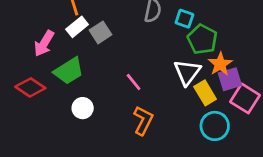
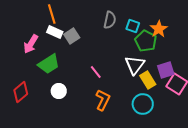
white rectangle: (77, 27) -> (55, 32), turned 63
orange star: (220, 64) -> (159, 29), moved
red diamond: (30, 87) -> (21, 92), moved, turned -75
cyan circle: (215, 126) -> (143, 104), moved

